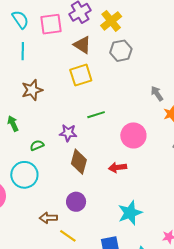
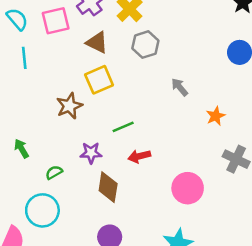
brown star: (32, 90) -> (69, 106), moved
gray arrow: (157, 94) -> (180, 87), moved
pink circle: (133, 135) -> (188, 188), moved
red arrow: (118, 167) -> (139, 156), moved

